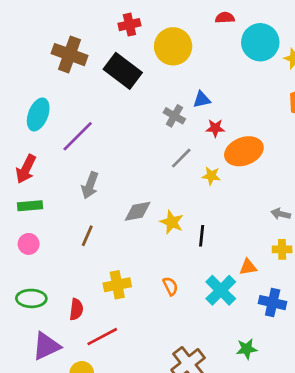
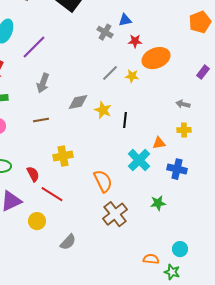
gray line: (181, 158) -> (110, 73), moved
brown line: (87, 236) -> (41, 120), turned 56
orange semicircle: (170, 286) -> (103, 181), moved, size x1.6
red semicircle: (76, 309) -> (33, 174), turned -35
red line: (102, 337) -> (52, 194), turned 60

